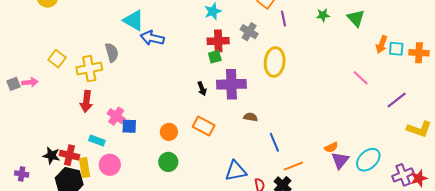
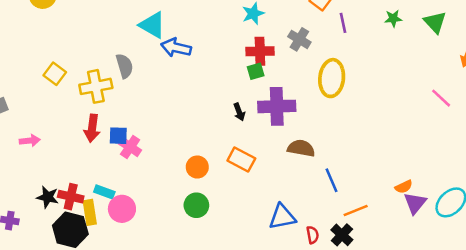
pink arrow: (30, 82) -> (30, 141), moved
brown semicircle: (251, 117) -> (301, 148), size x1.5
blue square: (129, 126) -> (118, 136), moved
cyan rectangle: (97, 140) -> (104, 192), moved

